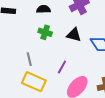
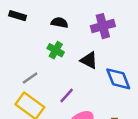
gray line: (29, 59) -> (30, 78), turned 56

